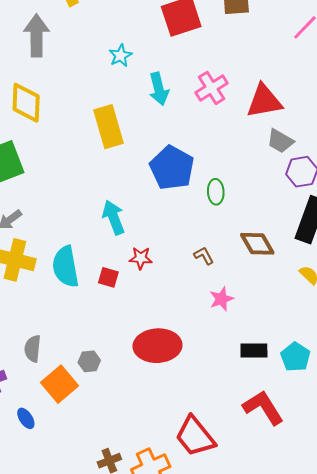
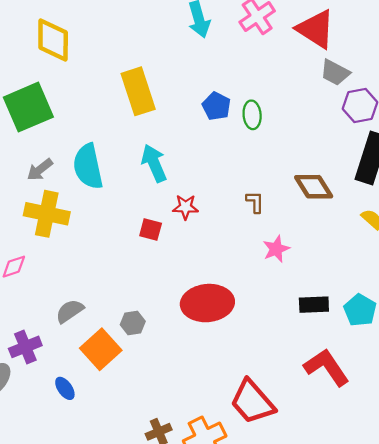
red triangle: (264, 101) -> (316, 29), turned 45
yellow rectangle: (108, 127) -> (138, 91), moved
blue pentagon: (172, 168) -> (216, 106), size x0.6
green ellipse: (216, 192) -> (252, 115), moved
brown L-shape: (204, 256) -> (255, 202), turned 30
cyan semicircle: (66, 267) -> (88, 166), moved
gray semicircle: (33, 349) -> (70, 311), turned 52

